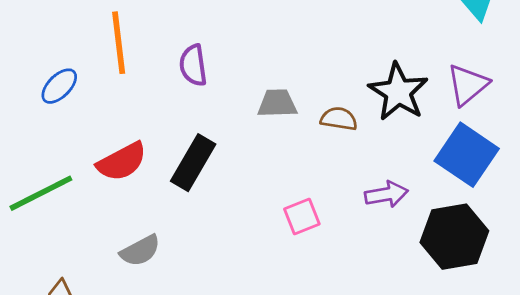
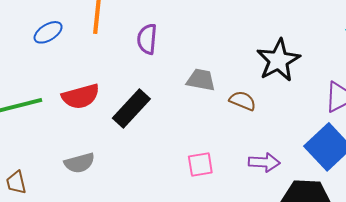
black star: (398, 92) -> (278, 60), moved

